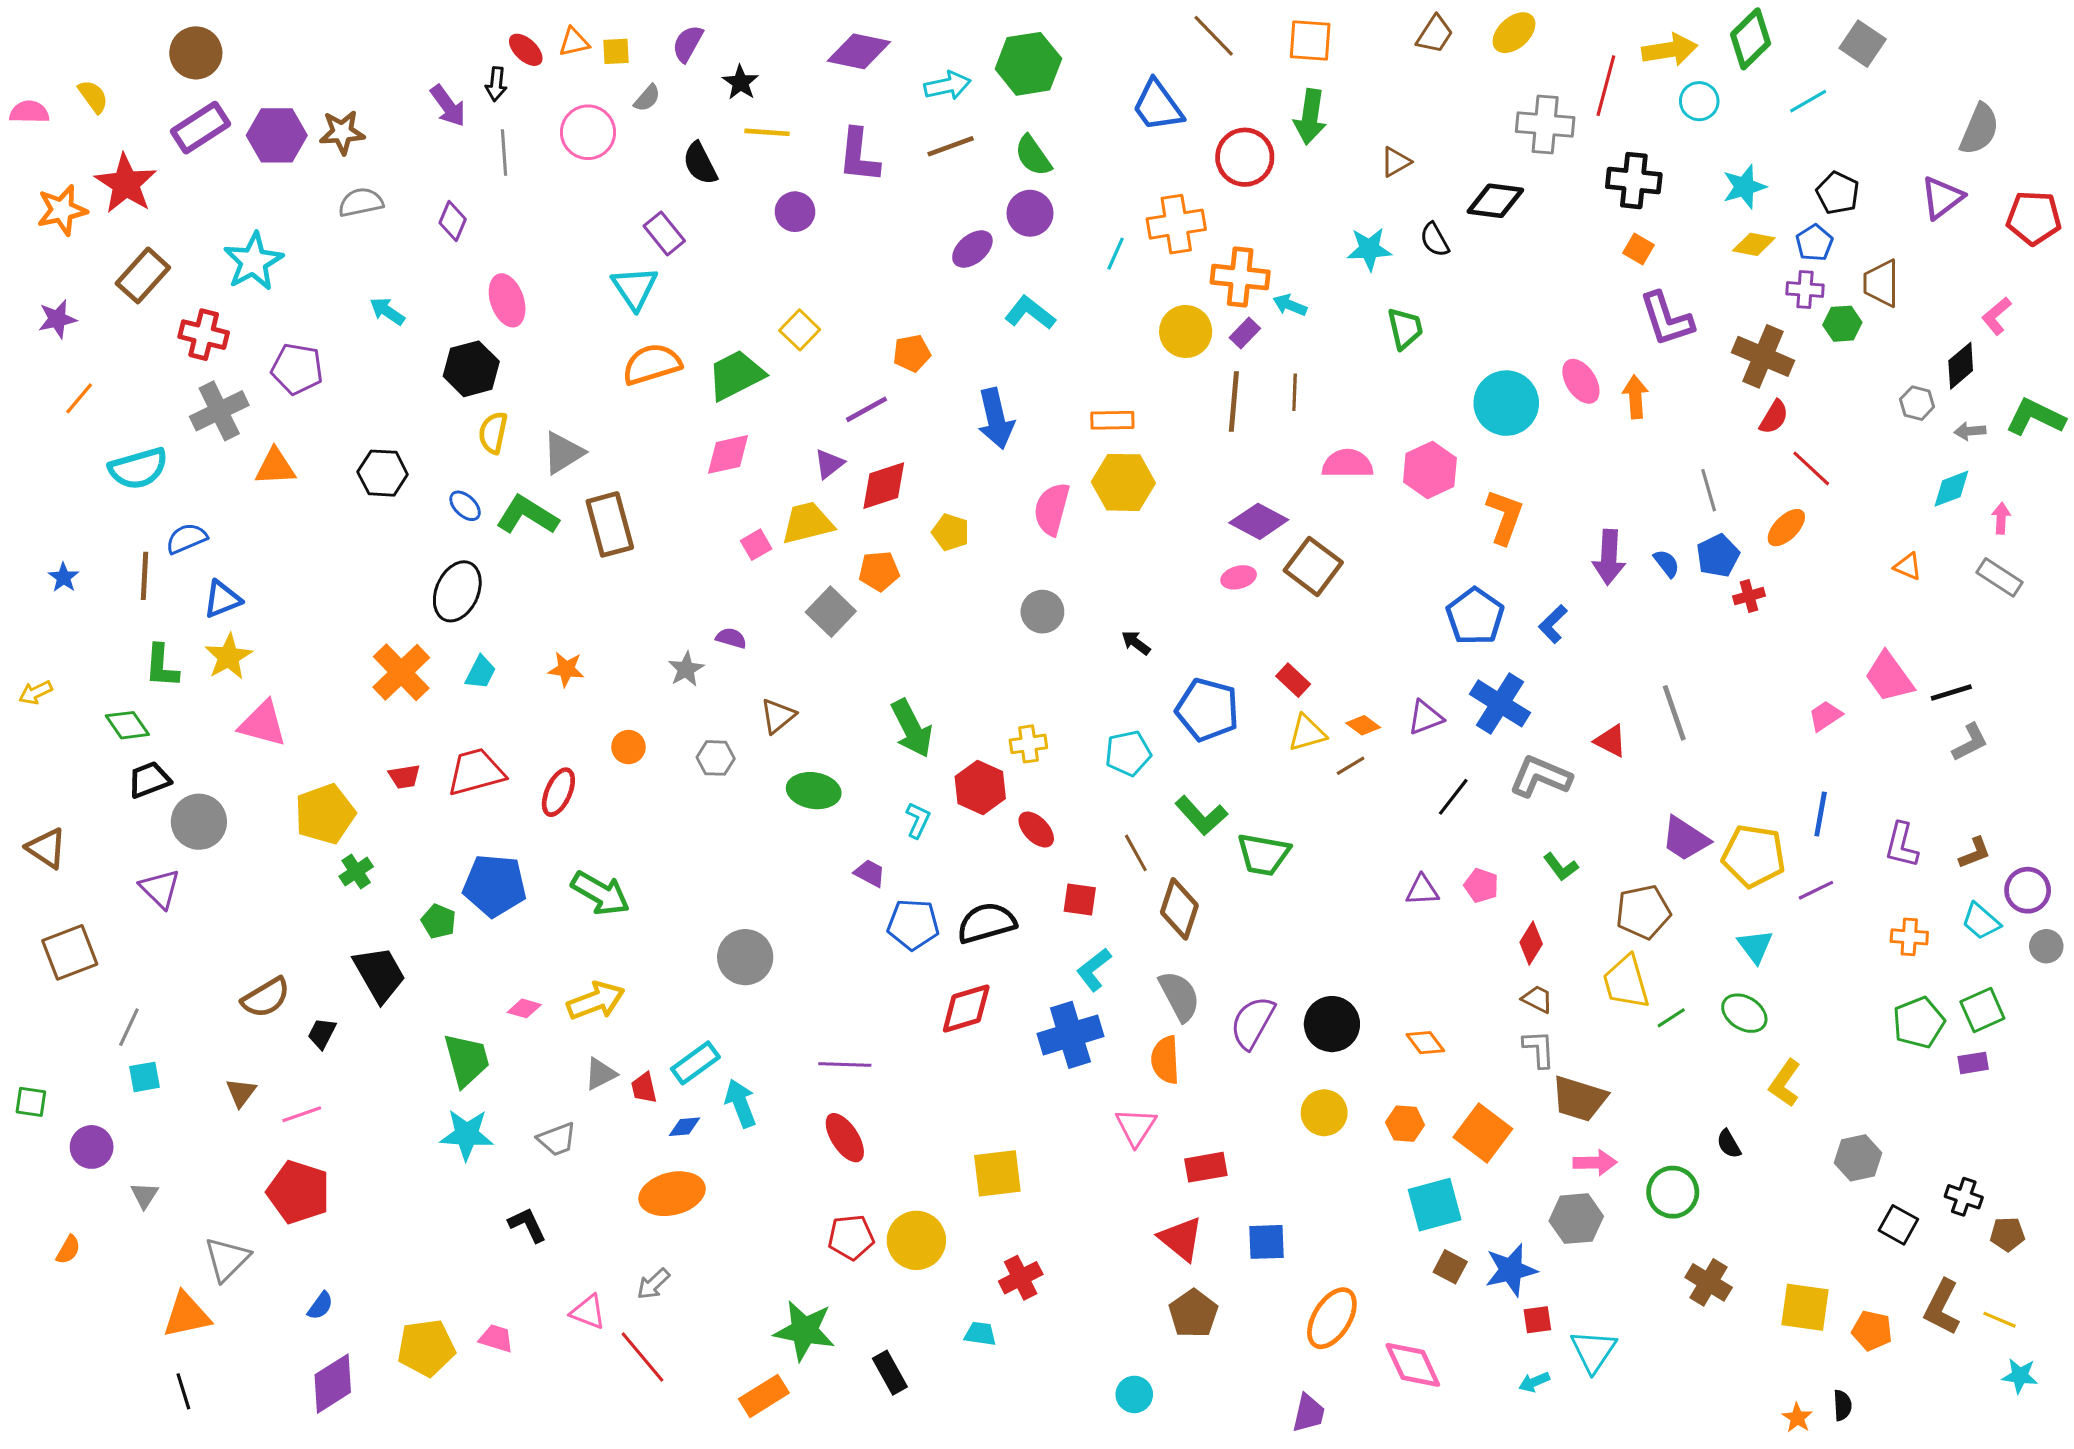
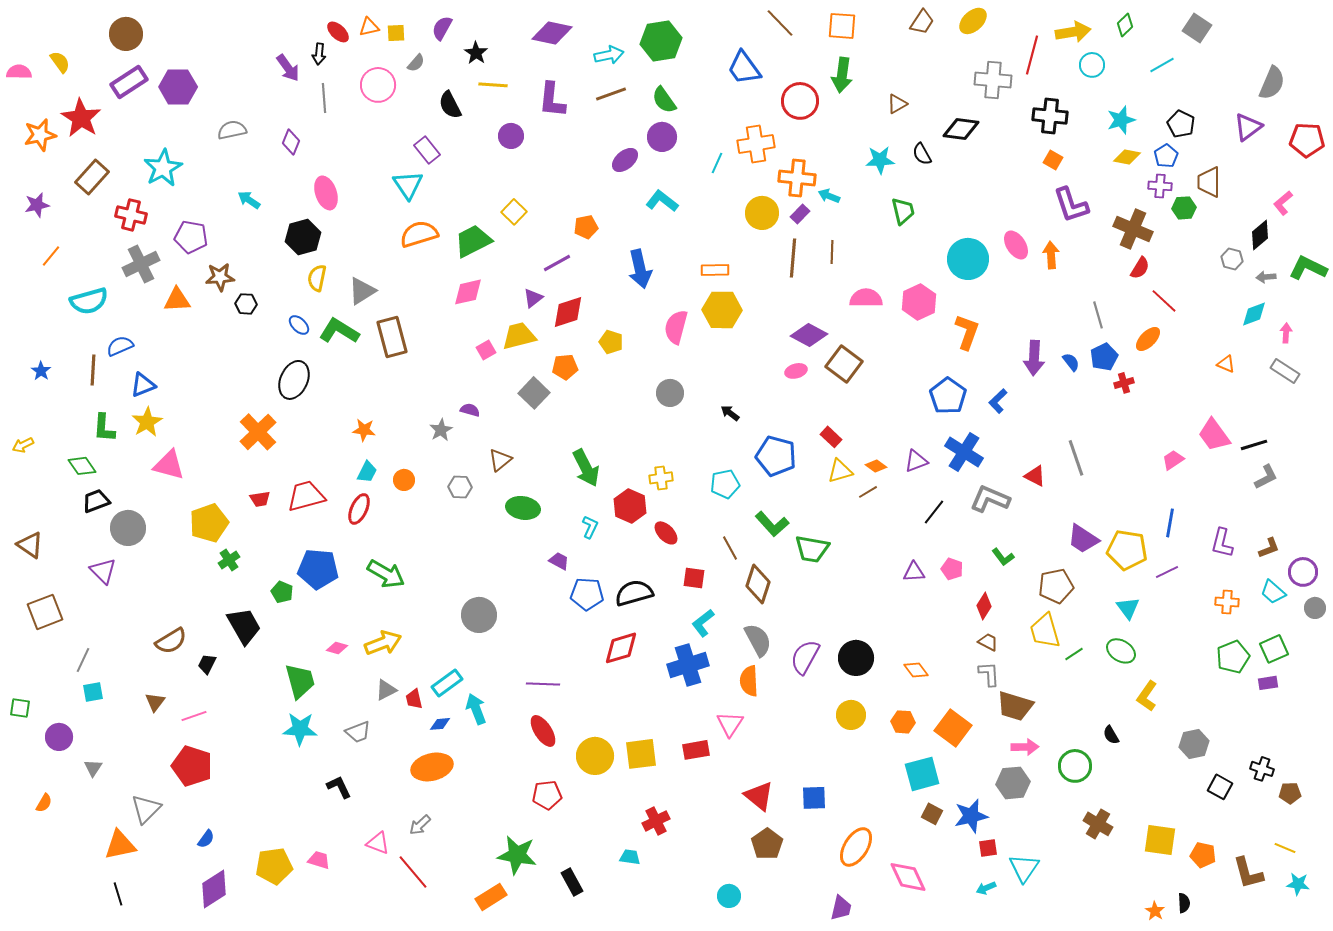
green diamond: (1751, 39) -> (1125, 25), size x0.6
brown star: (342, 132) -> (220, 277), moved
black hexagon: (383, 473) -> (246, 304), size x0.7
cyan trapezoid: (481, 672) -> (367, 472), moved
red rectangle: (1206, 1167) -> (696, 750), moved
yellow circle: (916, 1240) -> (595, 756), moved
brown L-shape: (1942, 1307) -> (1248, 873), moved, turned -42

